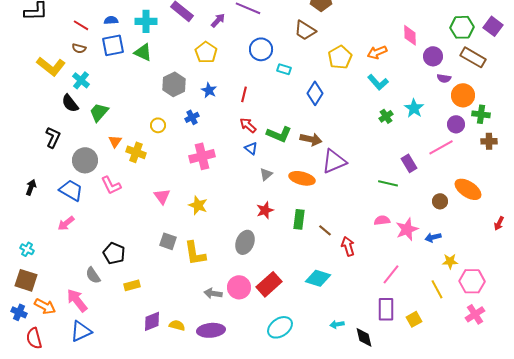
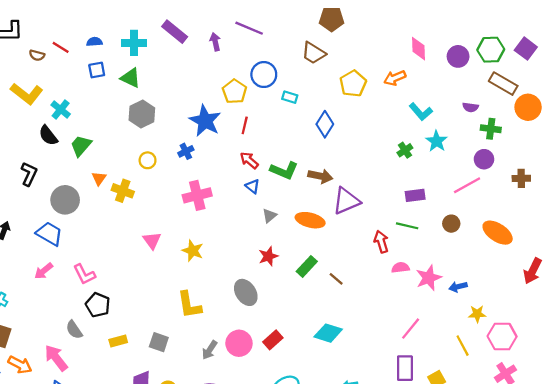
purple arrow: (218, 20) -> (215, 42), turned -56
pink diamond: (410, 35) -> (419, 49), moved
blue square: (113, 45) -> (97, 70), size x0.7
brown semicircle: (79, 48) -> (37, 55), moved
yellow pentagon: (206, 52) -> (234, 91), moved
purple circle: (433, 56) -> (458, 56), moved
cyan L-shape: (378, 82) -> (421, 112), moved
gray hexagon: (174, 84) -> (142, 114), moved
blue star: (209, 90) -> (205, 121), size x1.8
orange circle: (463, 95) -> (528, 107), moved
green cross: (481, 114) -> (491, 129), moved
purple rectangle: (409, 163) -> (415, 195), moved, turned -66
pink L-shape: (111, 185) -> (84, 274), moved
brown circle: (440, 201) -> (451, 224), moved
green rectangle: (299, 219) -> (307, 266), turned 36
red arrow: (499, 223) -> (533, 271), size x1.6
gray square: (168, 241) -> (159, 342), moved
gray ellipse: (245, 242) -> (246, 292), turned -55
red arrow: (348, 246) -> (381, 242), moved
red rectangle: (269, 284) -> (273, 340), size x0.7
gray arrow: (213, 293) -> (210, 350), turned -66

